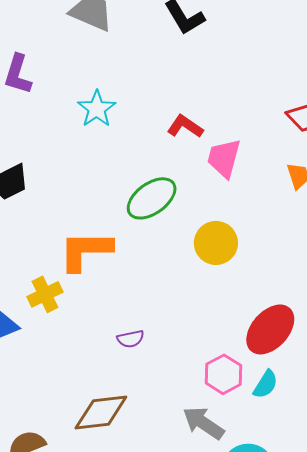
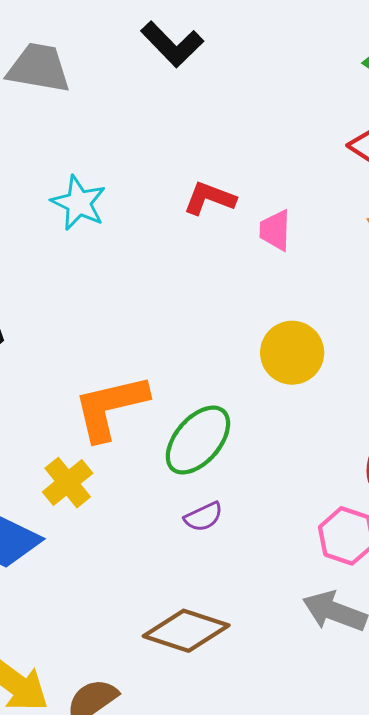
pink trapezoid: (224, 158) -> (275, 230), size x0.7
green ellipse: (152, 198) -> (198, 440), moved
brown diamond: (101, 412) -> (186, 631), turned 38

